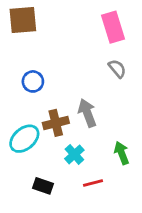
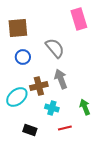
brown square: (23, 20) -> (18, 28), moved
gray semicircle: (117, 69) -> (55, 48), moved, size x1.5
cyan cross: (74, 154) -> (52, 108), turned -32

